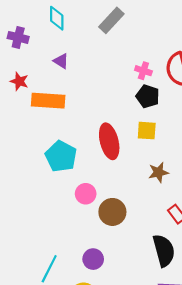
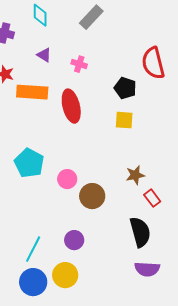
pink cross: (143, 71) -> (79, 64), moved
red ellipse: (109, 141) -> (71, 106), moved
cyan pentagon: (61, 156) -> (29, 163), moved
brown star: (158, 172) -> (135, 175), moved

